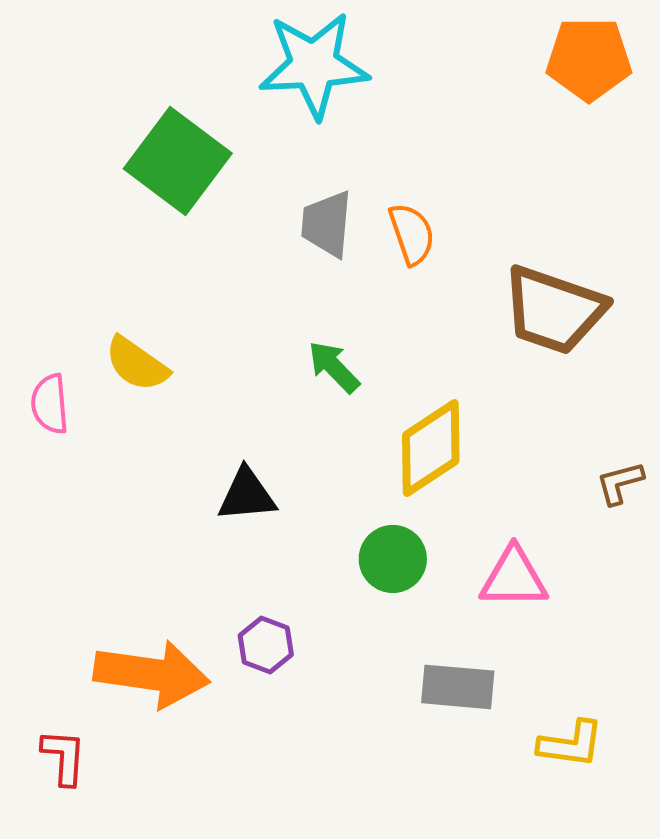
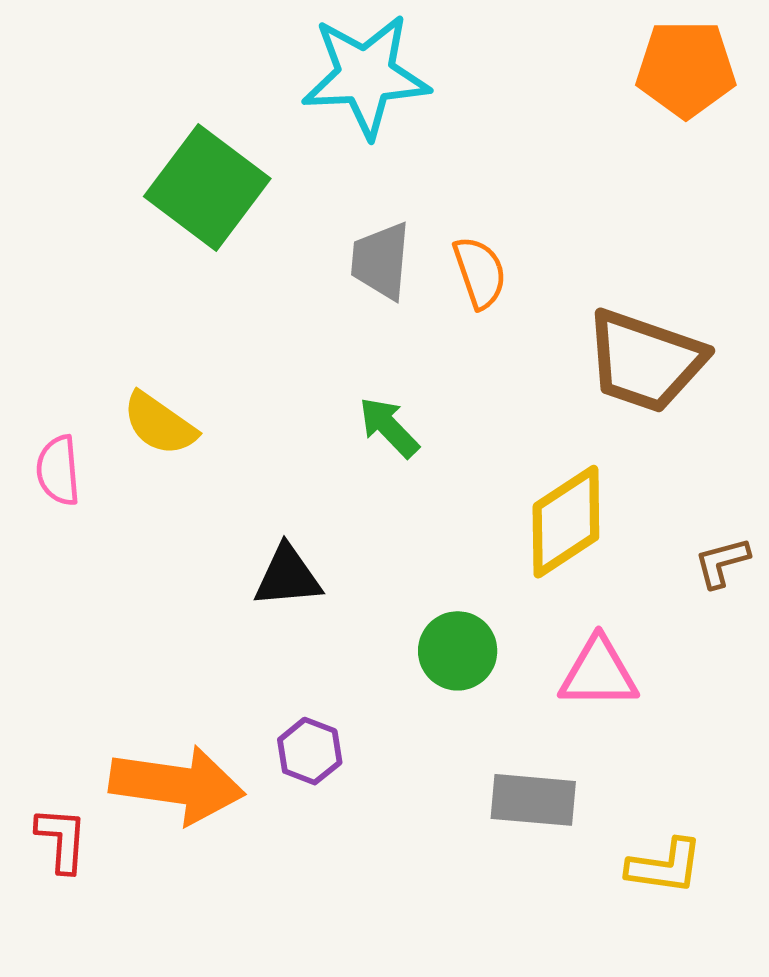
yellow diamond: (431, 448) -> (566, 522), moved
red L-shape: (64, 757) -> (62, 840), moved

